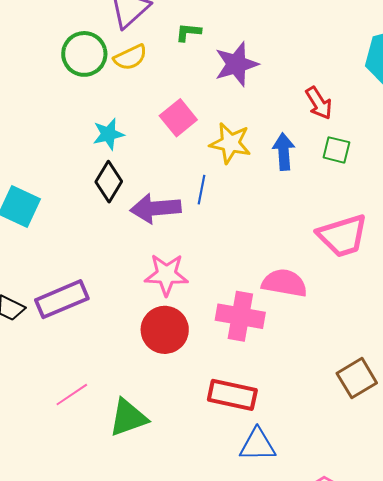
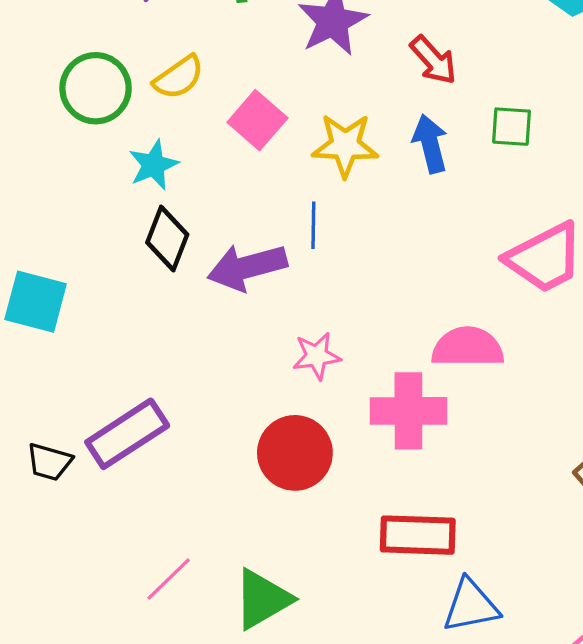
green circle: (84, 54) -> (96, 88), moved
yellow semicircle: (130, 57) -> (179, 77), moved
red arrow: (319, 103) -> (433, 60), moved
pink star: (166, 275) -> (317, 356), moved, size x0.7

